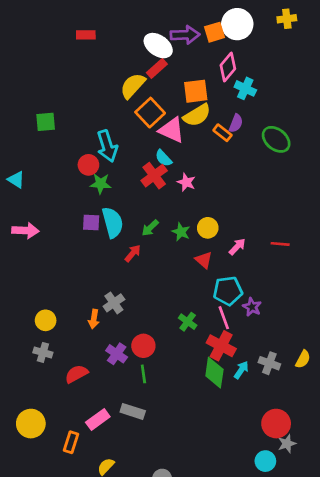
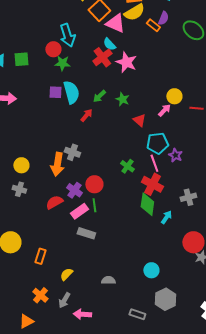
green square: (46, 122) -> (21, 59), moved
pink star: (186, 182) -> (126, 62), size x1.5
yellow circle: (208, 228) -> (174, 96), moved
gray cross: (114, 303) -> (72, 152), turned -35
orange arrow: (94, 319) -> (57, 164), size x1.6
gray cross: (269, 363) -> (188, 197), turned -35
cyan arrow: (241, 370) -> (166, 217), moved
red semicircle: (76, 374) -> (54, 202), moved
pink rectangle: (98, 420) -> (79, 211), moved
cyan circle: (265, 461) -> (151, 270), moved

